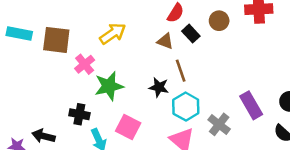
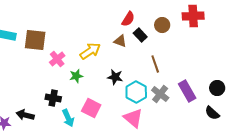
yellow arrow: (113, 34) -> (90, 51), moved
brown line: (181, 71) -> (155, 64), moved
green star: (109, 86) -> (76, 76), size x0.6
gray cross: (219, 124) -> (160, 94), moved

